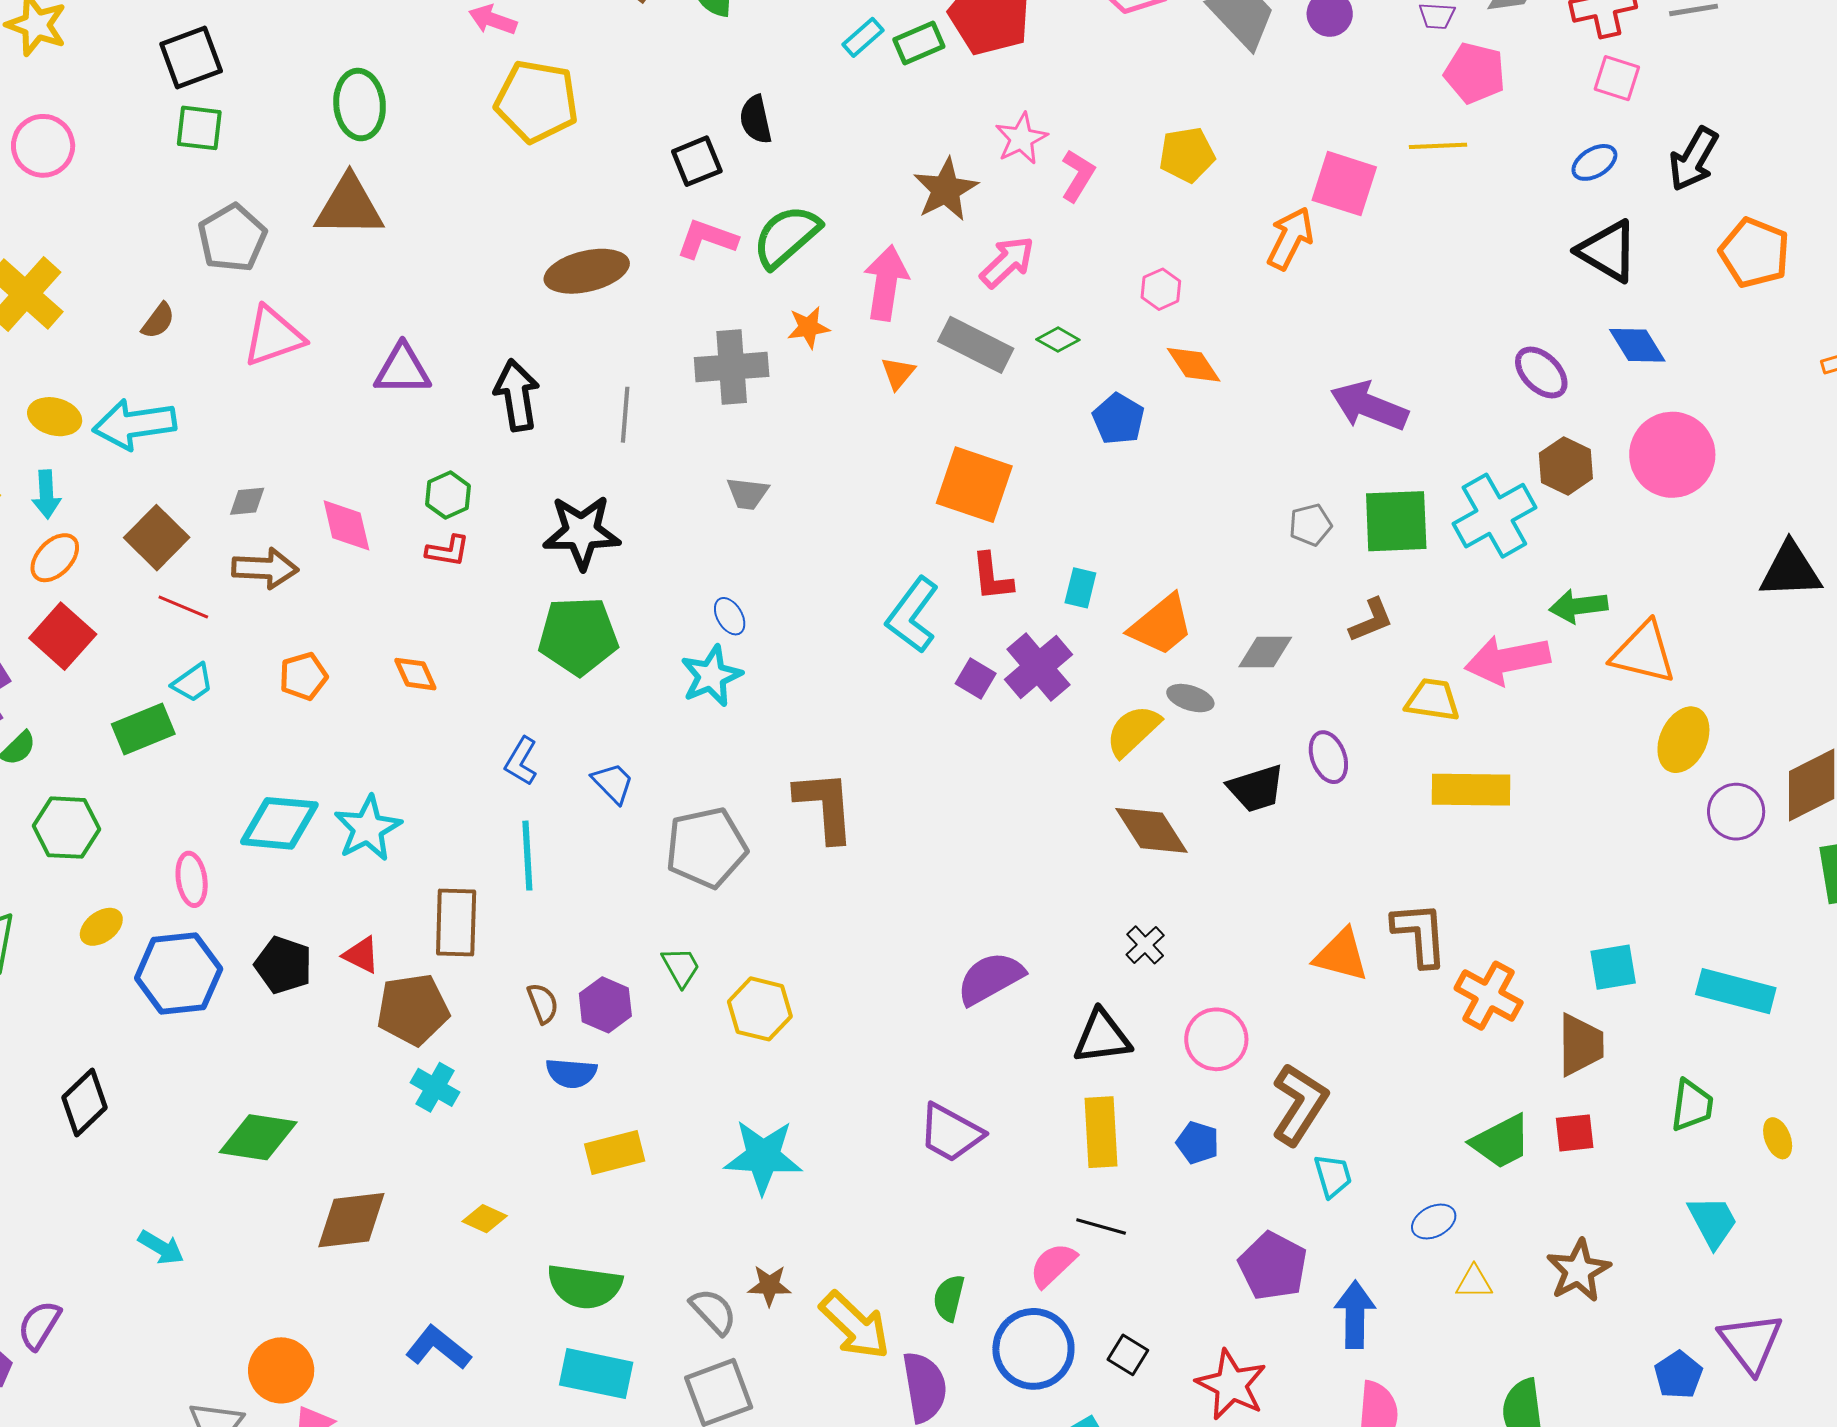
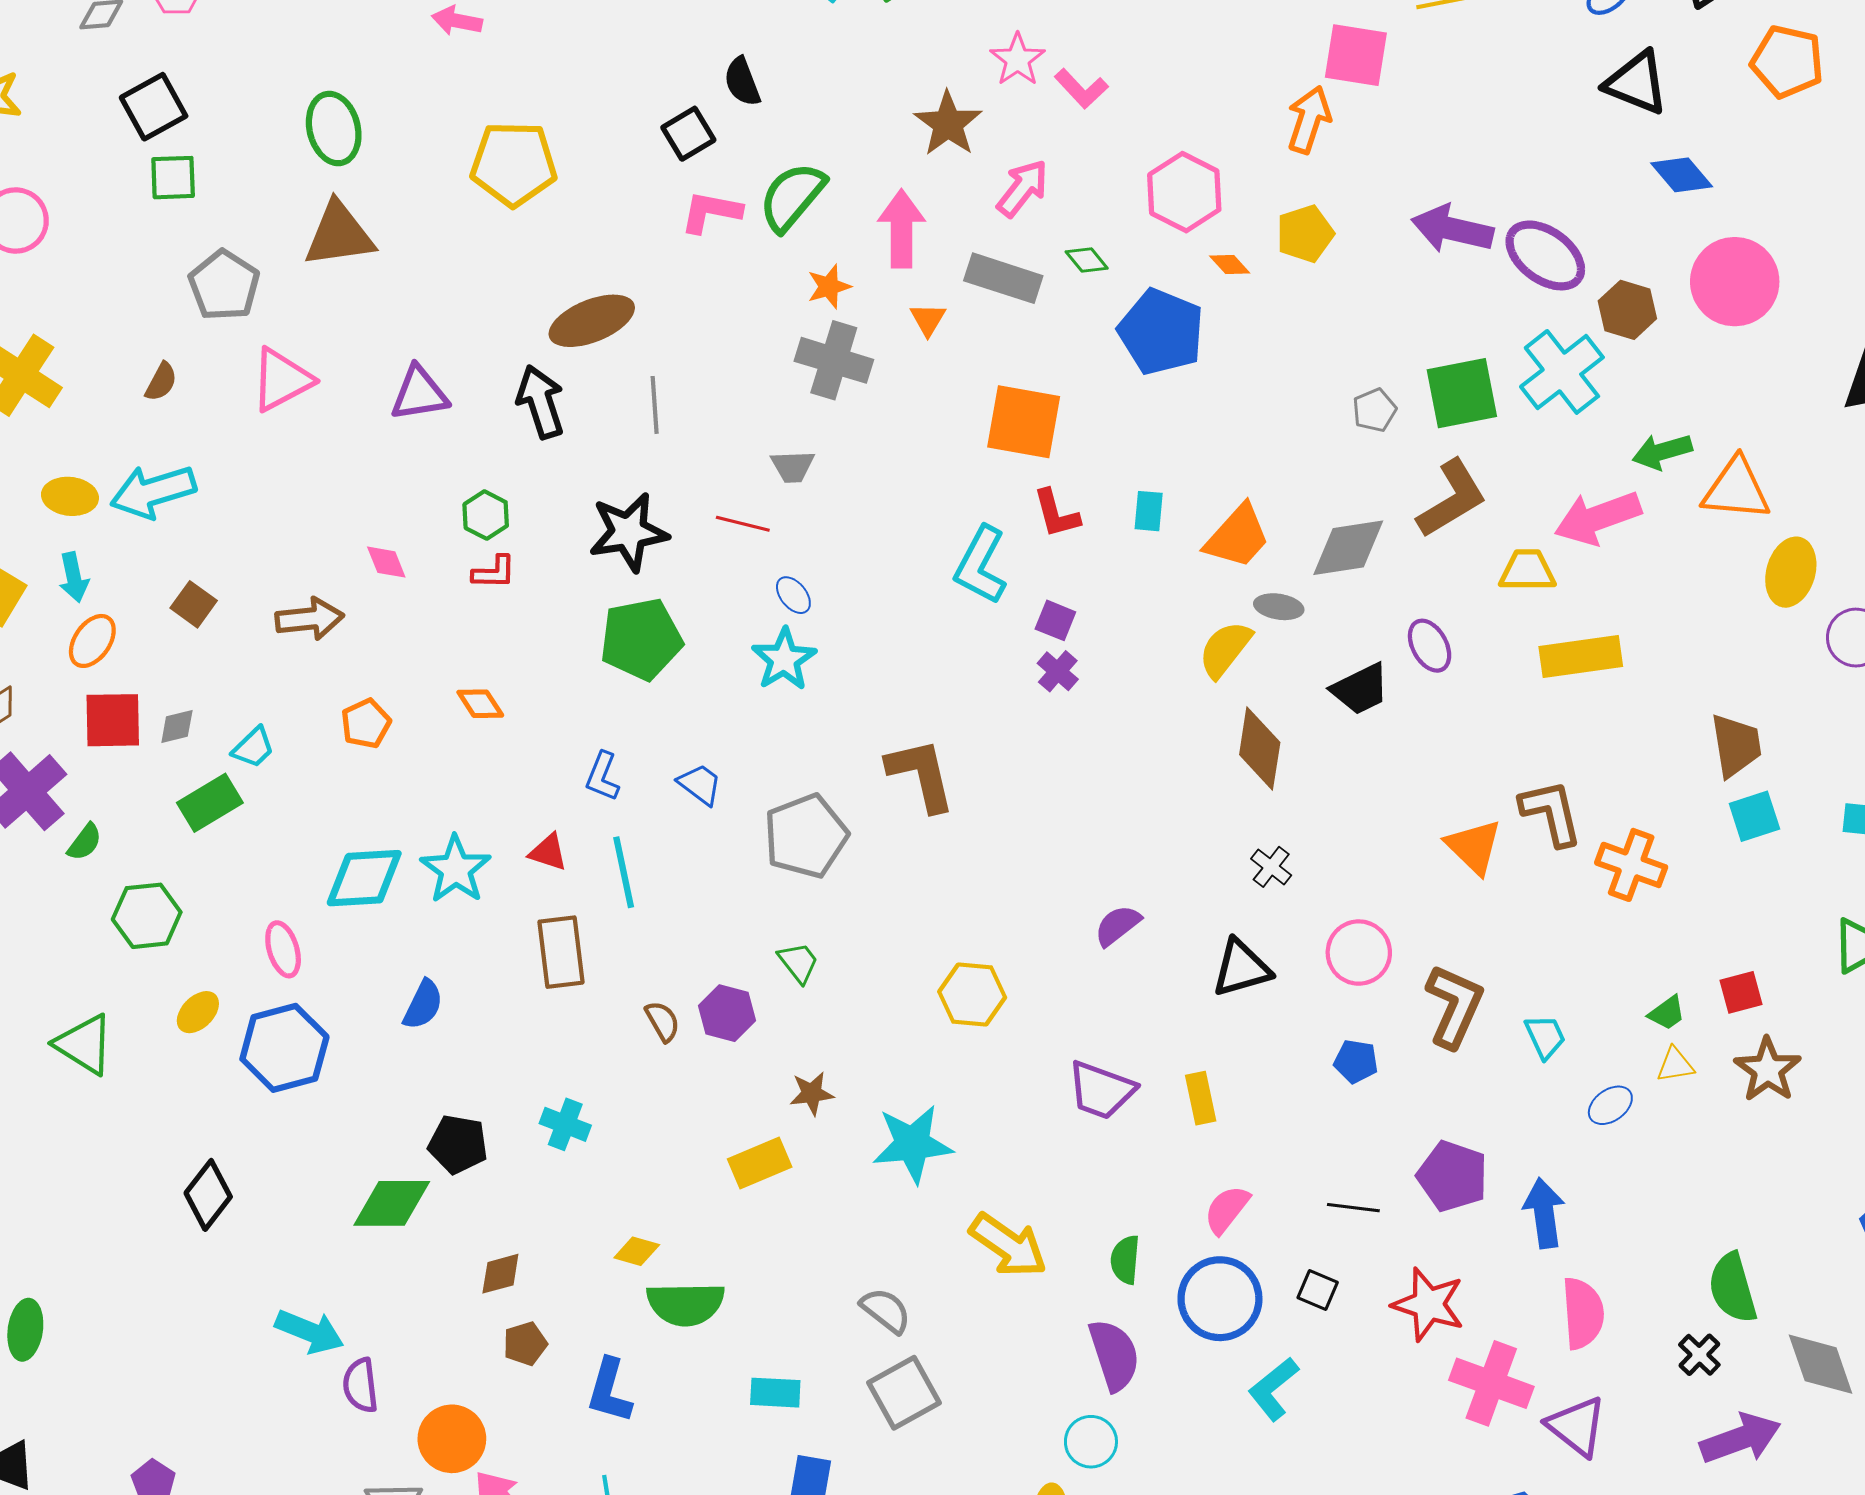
yellow pentagon: (537, 101) -> (514, 164), moved
yellow pentagon: (1187, 155) -> (1305, 234), moved
pink L-shape: (1078, 176) -> (1081, 89), turned 114
brown ellipse: (587, 271) -> (592, 321), moved
pink hexagon: (1161, 289) -> (1184, 192), size x1.8
green diamond: (1058, 340) -> (1087, 260), turned 30
orange diamond: (1194, 365) -> (1230, 265), size x0.7
gray cross: (732, 367) -> (834, 360), moved, turned 30
purple ellipse: (1541, 372) -> (1545, 255), moved, size x1.4
purple arrow: (1369, 406) -> (1452, 229), moved
blue pentagon: (1118, 419) -> (1161, 332), size x1.6
gray diamond: (247, 501) -> (177, 726), moved
pink diamond: (346, 525) -> (386, 562), size x0.7
brown square: (157, 538) -> (194, 604), size x0.7
red line: (183, 607) -> (743, 524), moved
brown L-shape: (1371, 620) -> (1452, 499), size x1.6
red square: (63, 636) -> (113, 720), turned -34
gray diamond: (1265, 652) -> (1348, 548), size x1.4
purple cross: (1038, 667) -> (1058, 671), moved, size x0.6
brown diamond: (1152, 830) -> (1260, 748), turned 50
red triangle: (361, 955) -> (548, 852), moved
orange triangle: (1341, 955) -> (1474, 847), turned 38
black pentagon: (283, 965) -> (458, 1144), moved
purple semicircle: (990, 978) -> (1118, 925), size x0.7
brown pentagon: (413, 1009) -> (525, 1344), moved, size x0.6
yellow hexagon: (760, 1009) -> (972, 995), moved
brown trapezoid: (1581, 1045) -> (1736, 745), moved
blue semicircle: (571, 1073) -> (423, 1005), moved, turned -60
yellow rectangle: (1101, 1132) -> (1201, 1098), moved, size x0.7
green trapezoid: (1501, 1142) -> (1667, 1013), size x0.6
cyan trapezoid: (1333, 1176) -> (1545, 1037), moved
brown diamond: (351, 1220) -> (500, 1274), size x0.6
black line: (1101, 1227) -> (1353, 1208), moved
cyan arrow: (161, 1247) -> (310, 1332), size x1.4
brown star: (1578, 1271) -> (1768, 1070), moved
yellow triangle: (1474, 1282) -> (1675, 1065), moved
brown star: (769, 1285) -> (812, 1093), moved
green semicircle: (585, 1286) -> (686, 1304), moved
purple semicircle: (39, 1325) -> (360, 1385), moved, turned -30
yellow arrow: (855, 1325) -> (1008, 1245), moved
blue L-shape: (438, 1348) -> (609, 1391), turned -104
cyan rectangle: (596, 1374) -> (775, 1393), size x0.7

